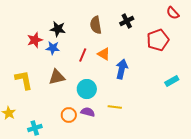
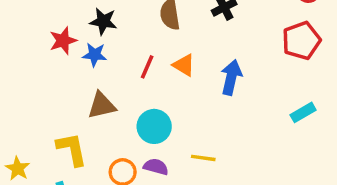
red pentagon: (158, 40) -> (301, 41), moved
blue arrow: (122, 69) -> (231, 77), moved
yellow L-shape: (24, 80) -> (72, 149), moved

